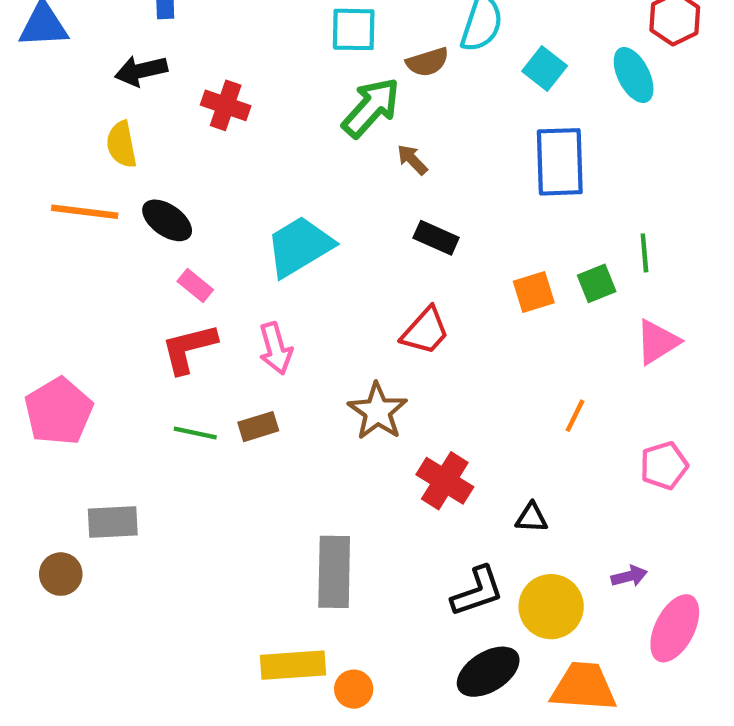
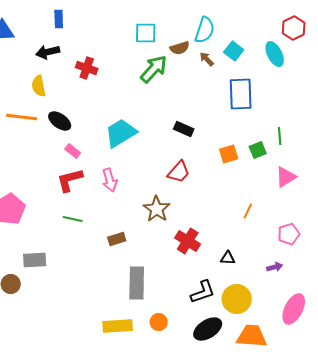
brown arrow: (412, 160) -> (207, 59), moved
brown rectangle: (258, 427) -> (117, 239), moved
purple arrow: (629, 576) -> (275, 267), moved
orange circle: (354, 689) -> (159, 322), moved

